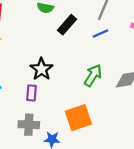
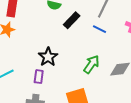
blue line: (100, 33) -> (100, 29), turned 48

